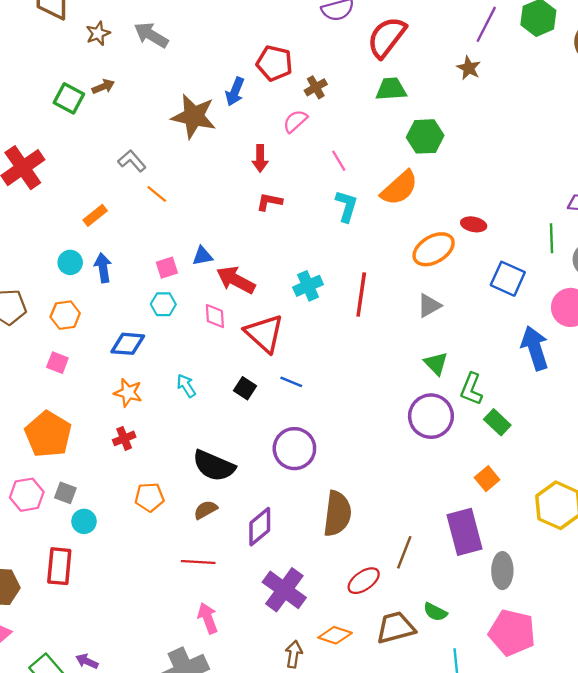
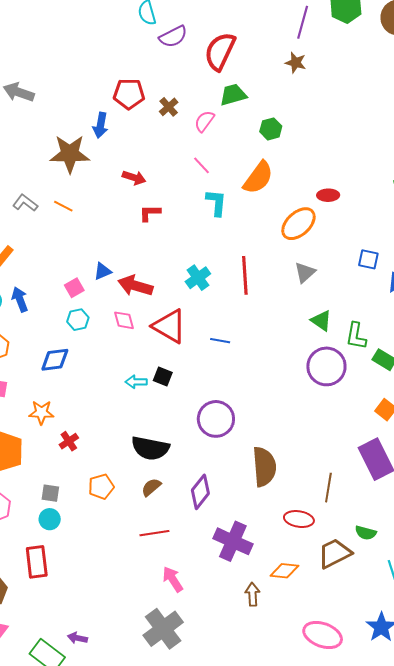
pink semicircle: (295, 121) -> (204, 121), moved
green hexagon: (425, 136) -> (271, 129), size x0.7
red arrow: (260, 158) -> (134, 178), turned -60
orange line: (157, 194) -> (63, 206), moved
blue square: (508, 279) -> (368, 259), moved, size x0.7
blue line: (291, 382) -> (220, 341), moved
cyan arrow: (186, 386) -> (136, 382), moved, turned -45
orange star: (128, 393) -> (41, 412), moved
gray square: (65, 493) -> (50, 493), moved
red ellipse: (364, 581) -> (299, 519), turned 56

